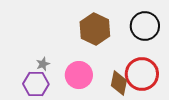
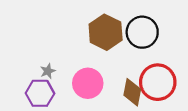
black circle: (145, 26) -> (142, 32), moved

